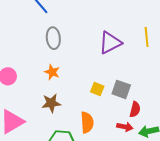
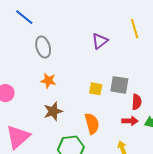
purple triangle: (110, 43) -> (100, 41), size x0.7

